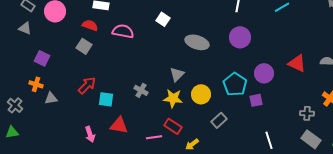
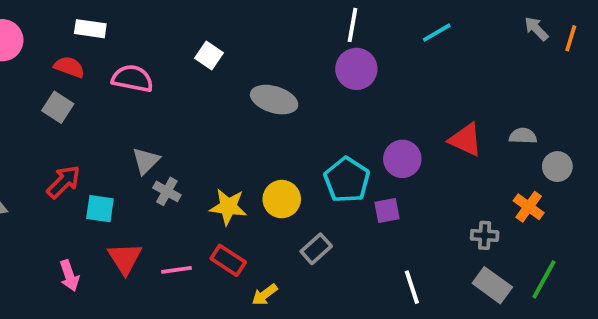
purple circle: (240, 37) -> (356, 69), moved
gray triangle: (177, 74) -> (146, 161), moved
red triangle: (119, 125) -> (125, 258), turned 48
pink line: (154, 137) -> (176, 270), moved

